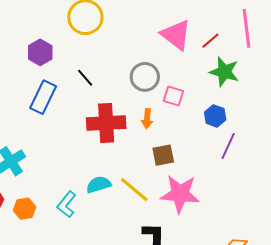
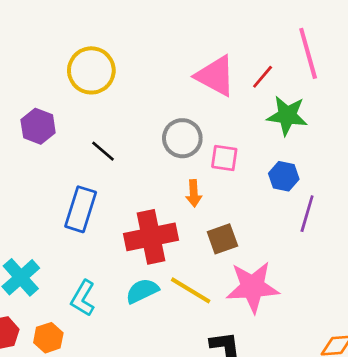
blue rectangle: (43, 97) -> (81, 209), moved
red cross: (106, 123) -> (151, 237), moved
cyan L-shape: (67, 204) -> (83, 298), moved

